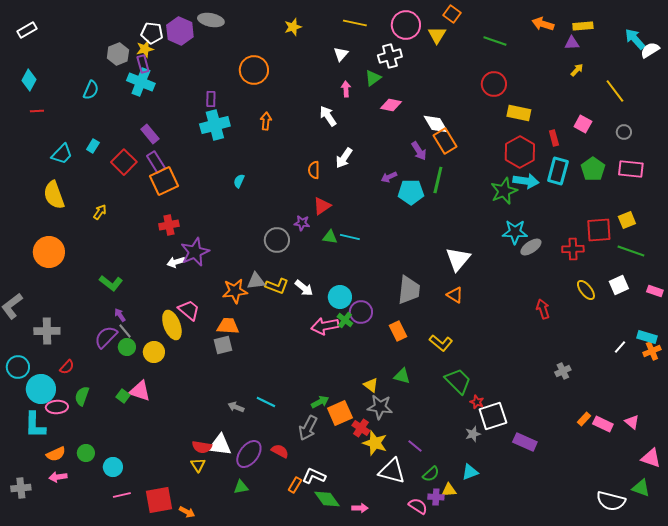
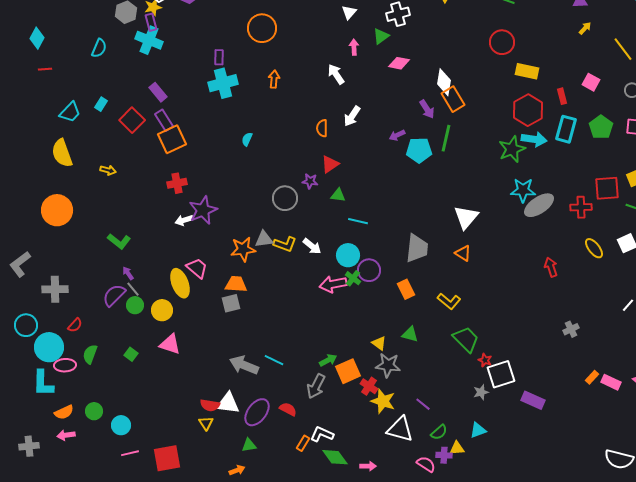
white diamond: (436, 124) -> (444, 82), turned 40
yellow arrow: (100, 212) -> (108, 170), turned 70
cyan line: (350, 237) -> (358, 221), moved
gray ellipse: (531, 247) -> (539, 205), size x1.4
pink triangle: (140, 391) -> (170, 344), moved
gray arrow: (236, 407) -> (244, 365), size x1.8
orange arrow: (187, 512) -> (237, 470), moved, turned -49

